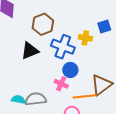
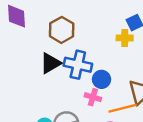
yellow cross: (85, 38) -> (125, 38), moved
blue cross: (63, 47) -> (78, 65), moved

